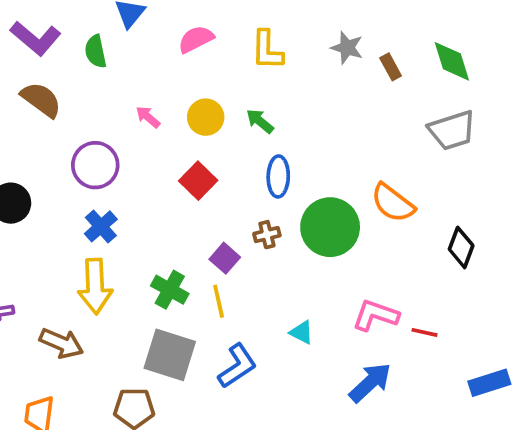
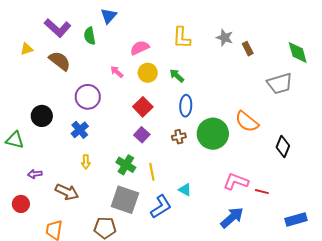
pink semicircle: (196, 39) -> (140, 48), moved
green diamond: (452, 61) -> (298, 52), moved
blue cross: (101, 226) -> (80, 130), moved
purple square: (225, 258) -> (142, 135), moved
yellow arrow: (95, 286) -> (86, 162), size x0.5
cyan triangle: (302, 332) -> (185, 190), moved

